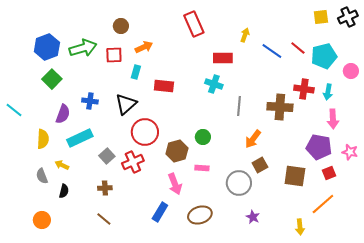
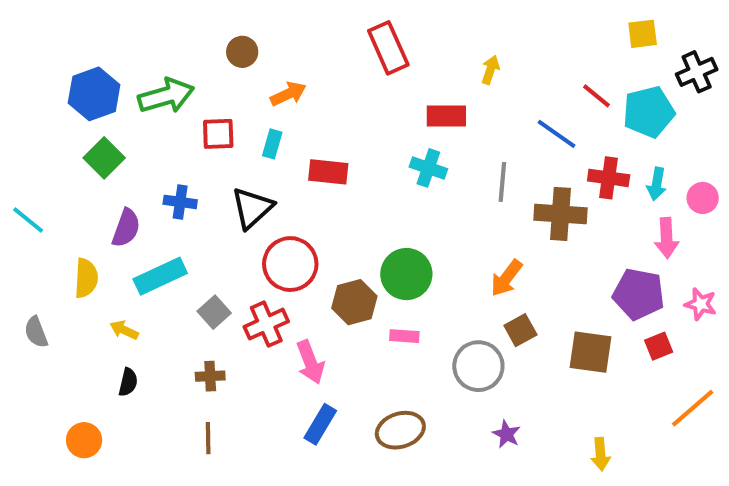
black cross: (348, 17) -> (697, 72), moved
blue line: (272, 51) -> (556, 134), moved
red square: (114, 55) -> (218, 134), moved
pink circle: (351, 71) -> (703, 198), moved
gray line: (239, 106) -> (502, 182), moved
green circle: (203, 137) -> (406, 274), size x1.6
gray semicircle: (42, 176) -> (36, 332), moved
pink arrow: (175, 184) -> (310, 362), moved
orange line: (323, 204) -> (693, 408), moved
brown line: (104, 219) -> (208, 438), turned 49

